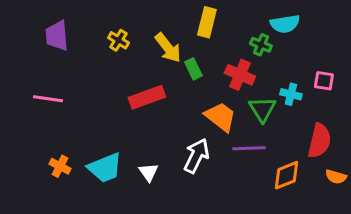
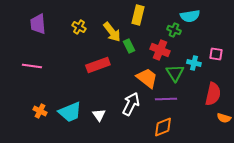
orange diamond: (286, 175) -> (163, 127), moved

